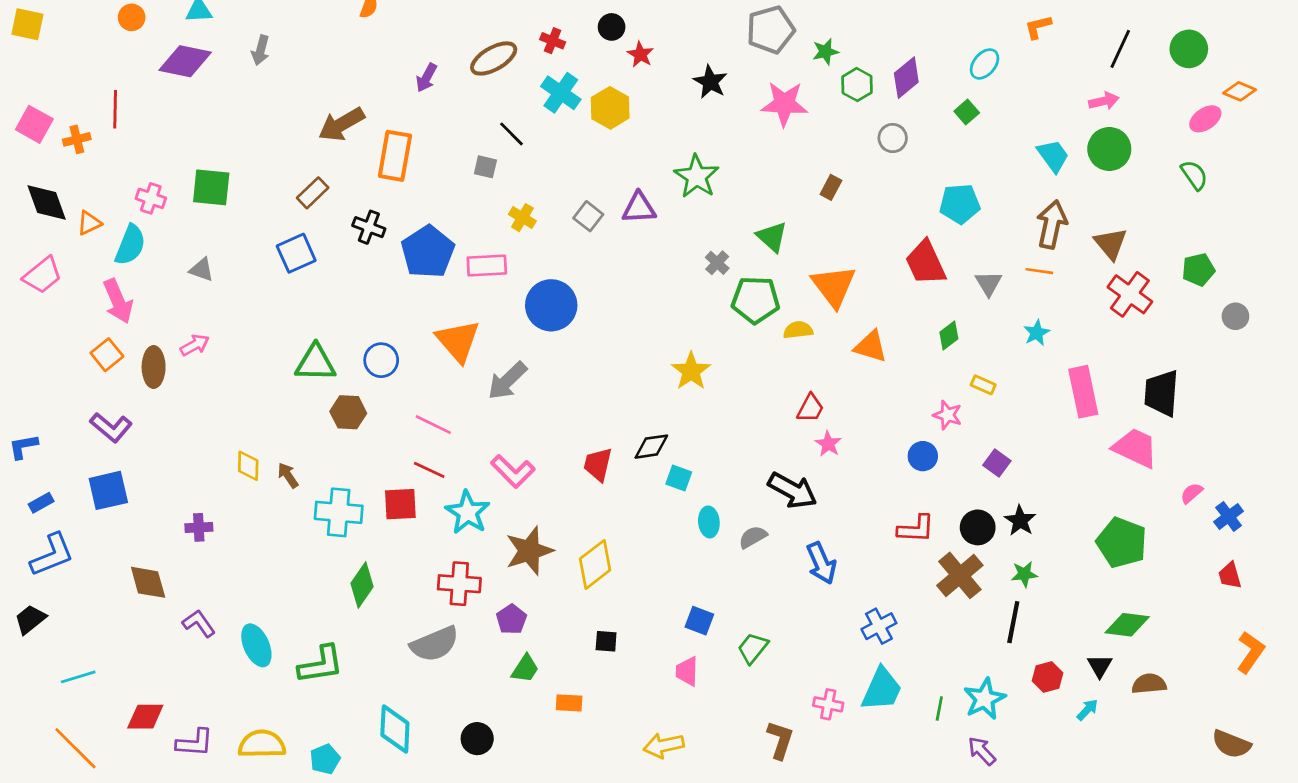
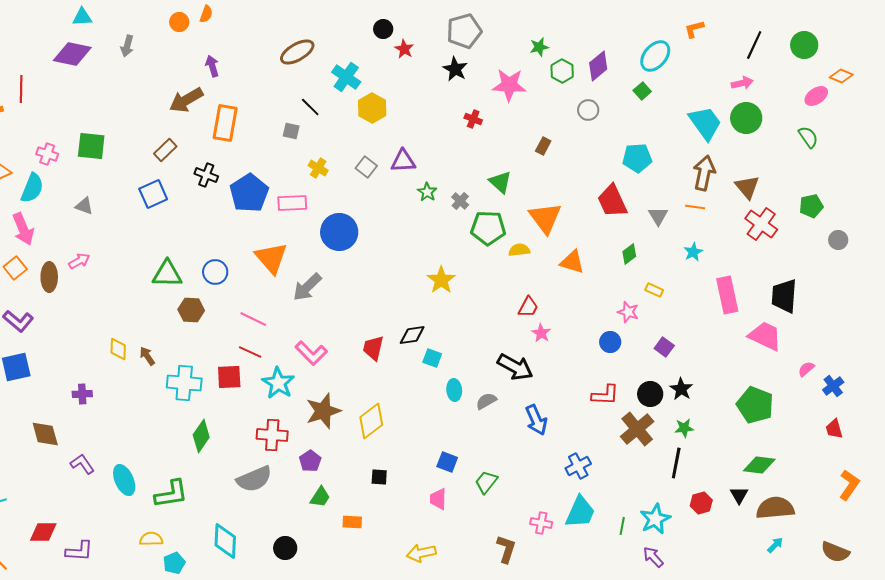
orange circle: (132, 17) -> (179, 22), moved
gray pentagon: (771, 30) -> (464, 31), moved
red cross: (553, 41) -> (473, 119), moved
cyan ellipse: (985, 64) -> (655, 56), size x1.4
purple arrow: (426, 78) -> (212, 66), moved, turned 135
yellow hexagon: (610, 108) -> (372, 108), moved
cyan trapezoid: (1053, 156) -> (705, 123), size x1.4
green star: (697, 176) -> (427, 192), moved, size x0.6
brown semicircle: (1149, 684) -> (775, 508), size x1.5
cyan arrow: (1087, 710) -> (775, 545), moved
yellow semicircle: (262, 744) -> (151, 539), moved, size x0.7

